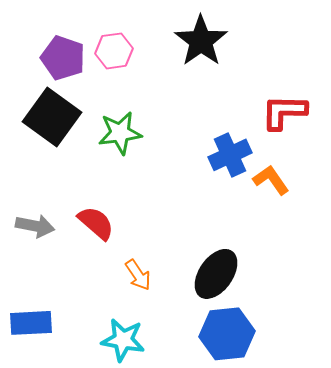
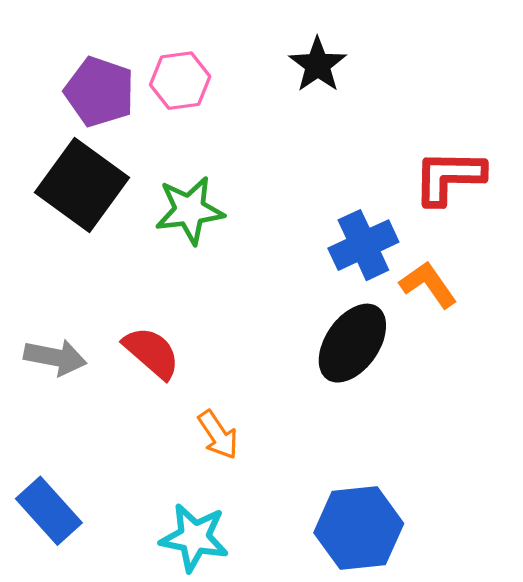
black star: (201, 41) -> (318, 65), size x0.7
black ellipse: (216, 274) -> (352, 343), moved
blue rectangle: (31, 323) -> (49, 511), turned 51

